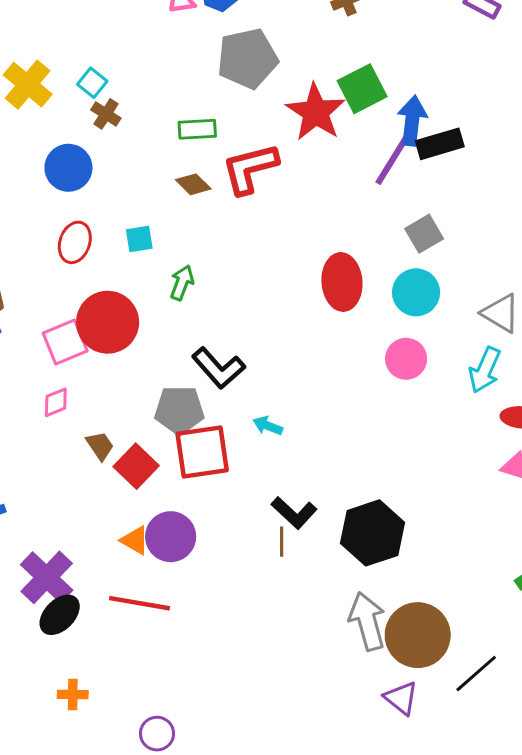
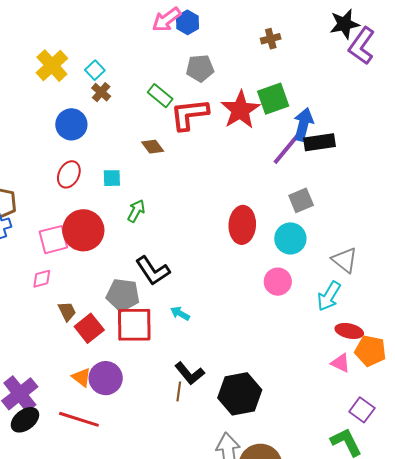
gray pentagon: (247, 59) -> (200, 68), size x0.7
green rectangle: (197, 129) -> (160, 96), moved, turned 35
red L-shape: (250, 168) -> (189, 114), moved

